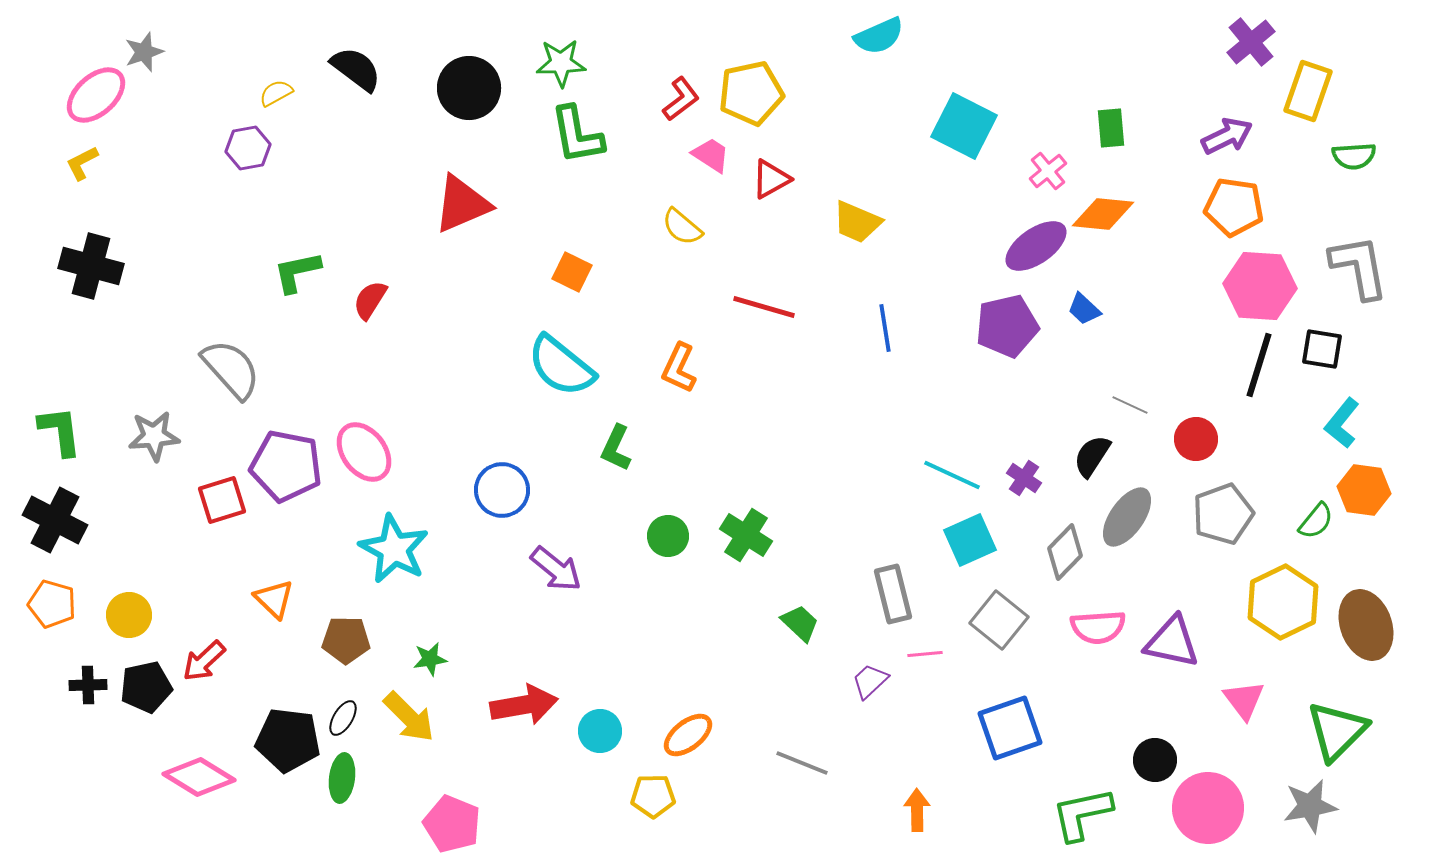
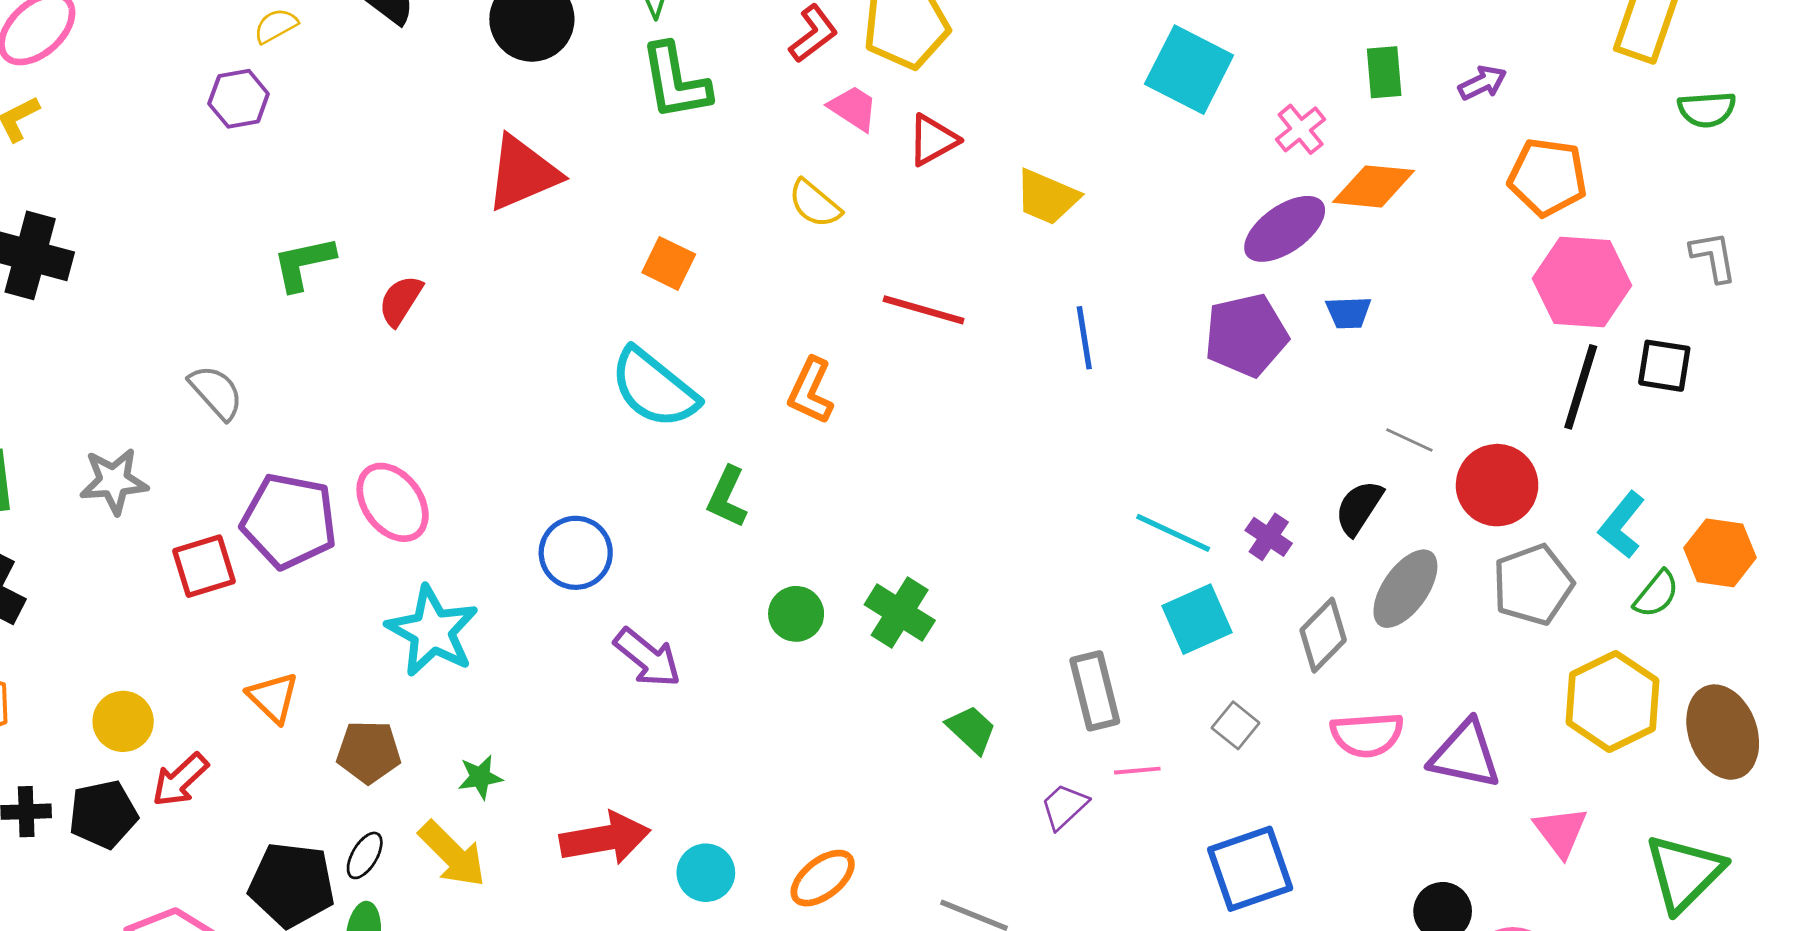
purple arrow: (1227, 136) -> (1482, 83), moved, size x0.7
gray L-shape: (1359, 267) -> (1713, 257), size x0.6
blue trapezoid: (1084, 309) -> (1348, 313), turned -45
gray semicircle: (231, 369) -> (216, 392), size x0.7
cyan L-shape: (1342, 423) -> (1622, 525), moved
red circle: (1196, 439) -> (1497, 485), size x1.4
yellow circle: (129, 615) -> (123, 721), moved
gray square: (999, 620) -> (1236, 725), size x0.6

